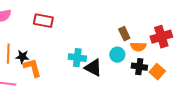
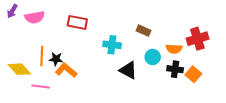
brown rectangle: (124, 34) -> (144, 31), moved, turned -40
cyan cross: (77, 58) -> (112, 45), moved
orange L-shape: (32, 68) -> (66, 70), turned -35

